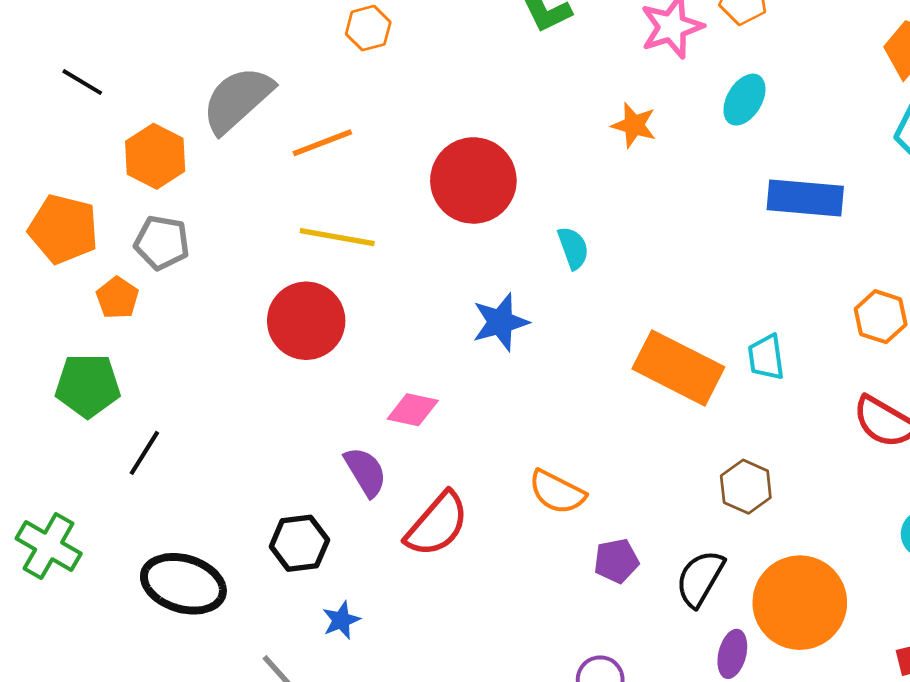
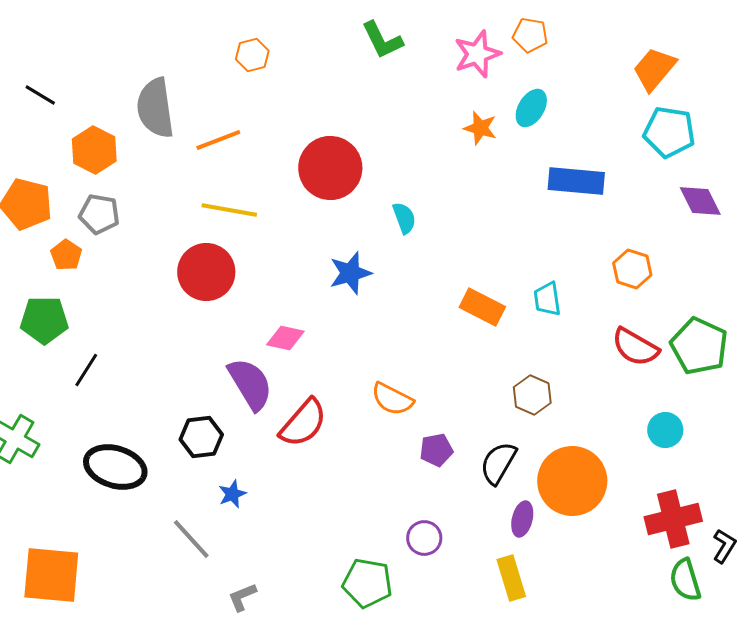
gray semicircle: (237, 100) -> (155, 108), turned -56
orange star: (634, 125) -> (480, 128), moved
orange rectangle: (678, 368) -> (482, 307), size x0.7
purple semicircle: (366, 472) -> (250, 384), size x1.4

